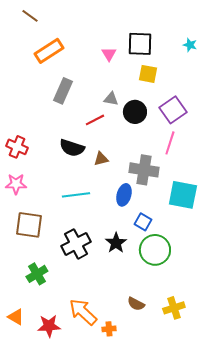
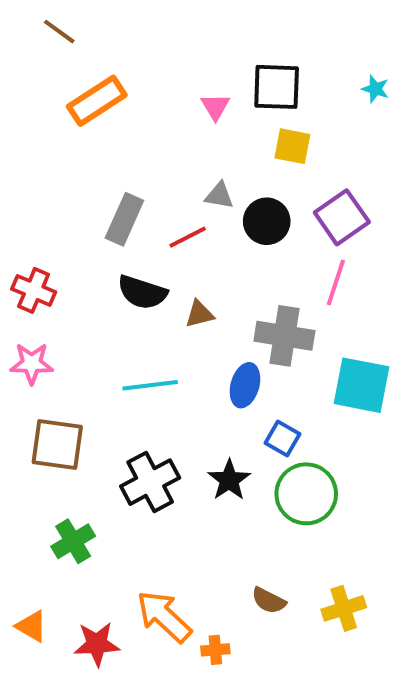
gray rectangle: (63, 91) -> (124, 219), moved

